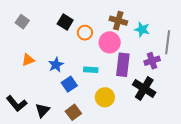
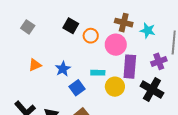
yellow circle: (105, 97) -> (115, 87), moved

